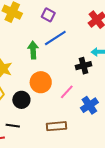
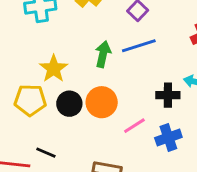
black circle: (21, 100) -> (69, 104), moved
blue cross: (89, 105) -> (168, 137), moved

